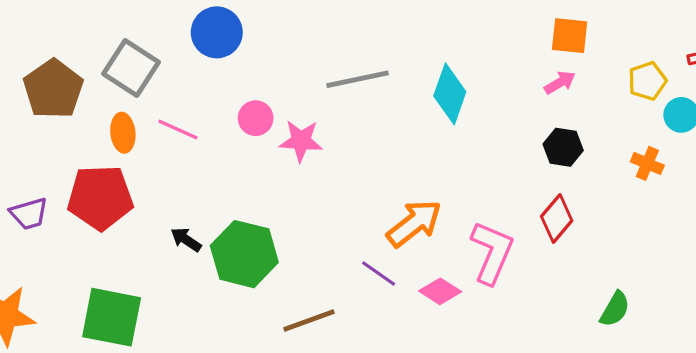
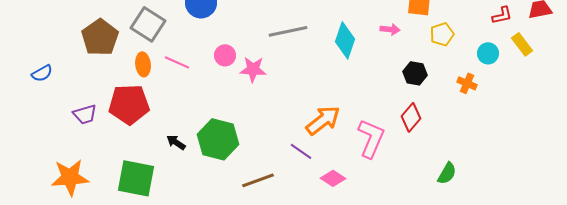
yellow pentagon: (647, 81) -> (442, 34), moved
pink arrow: (560, 83) -> (390, 29), moved, turned 36
black arrow: (186, 240) -> (176, 142), moved
pink diamond: (440, 291) -> (333, 178), moved

